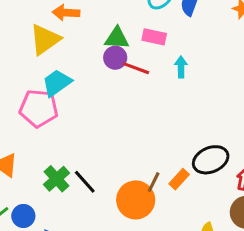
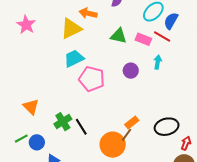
purple circle: (115, 58) -> (131, 71), moved
red line: (136, 68) -> (162, 37), moved
pink pentagon: (39, 108) -> (92, 79), moved
orange rectangle: (179, 179) -> (132, 123), moved

